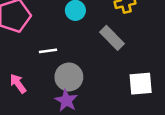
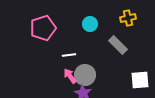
pink arrow: (18, 84) -> (70, 76), moved

